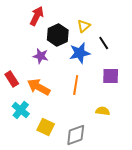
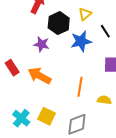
orange line: (76, 85) -> (80, 87), moved
cyan cross: (21, 110) -> (21, 118), moved

